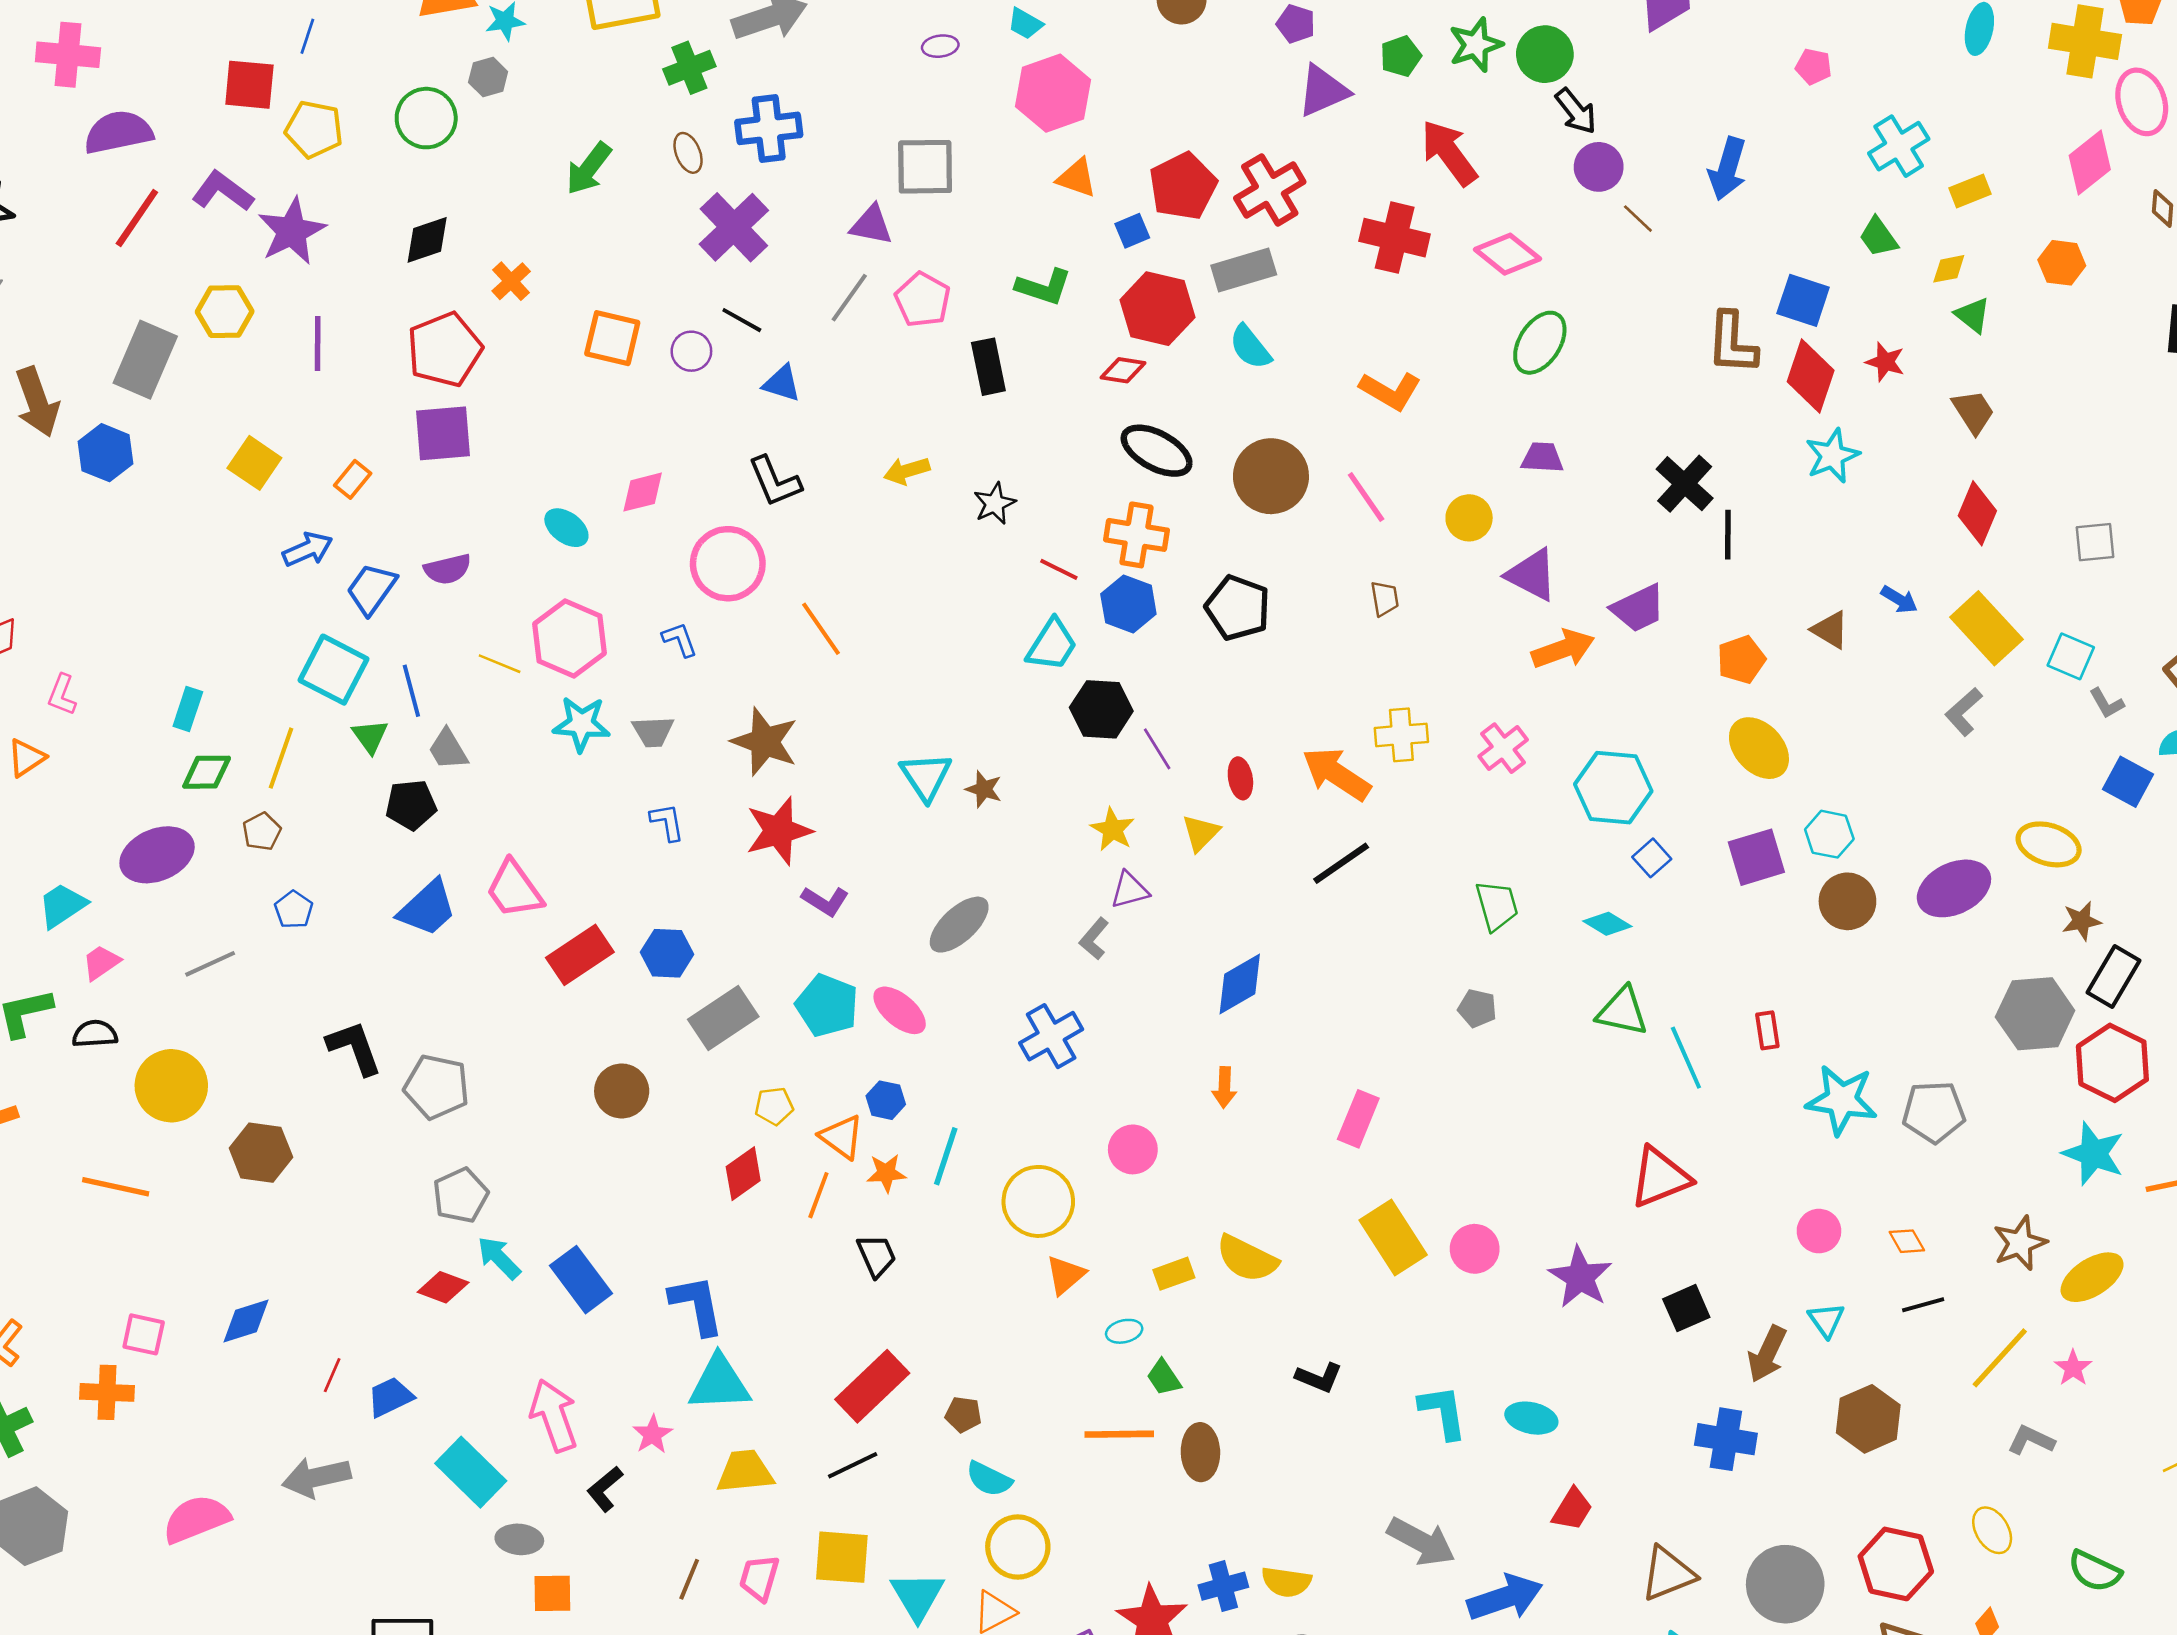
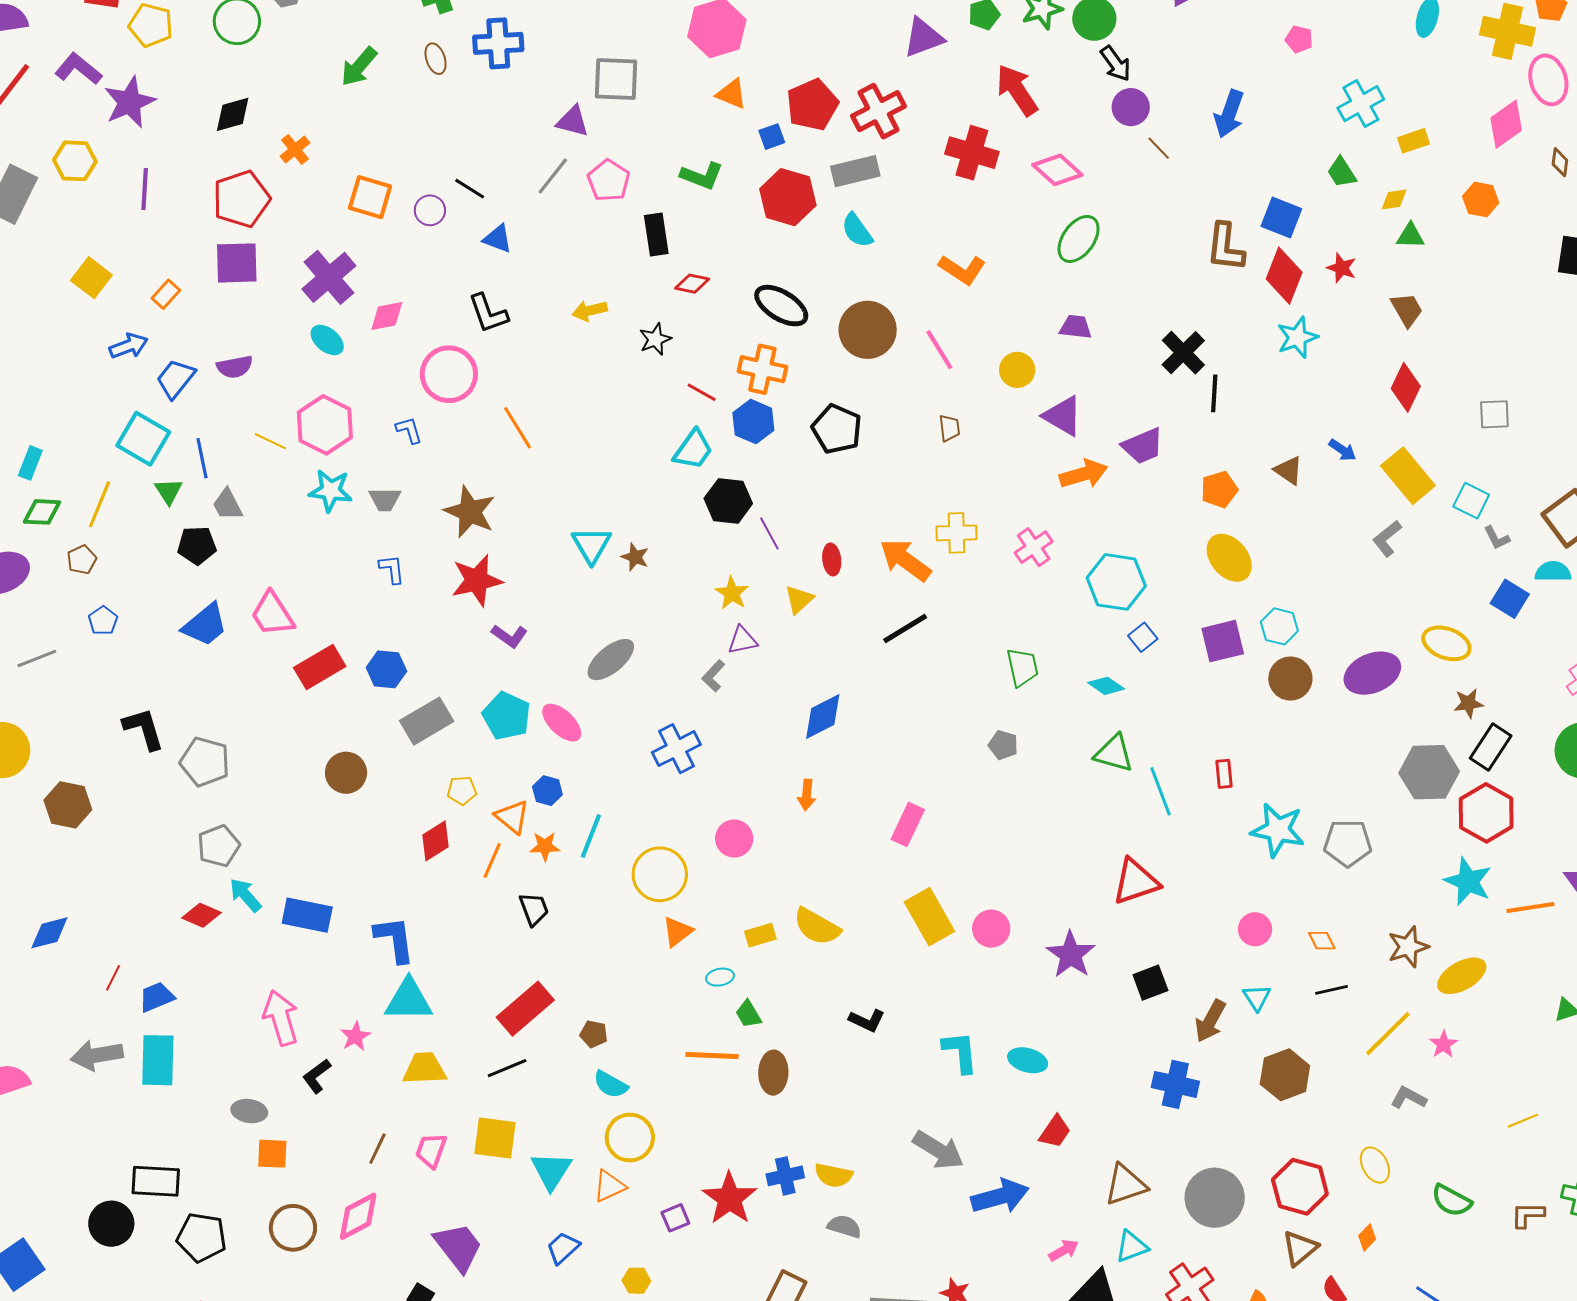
purple cross: (734, 227) -> (329, 277), moved
green triangle: (1973, 315) -> (1410, 236), turned -40
red diamond: (1123, 370) -> (692, 284), moved
blue rectangle: (581, 1280) -> (307, 915), turned -45
cyan rectangle: (471, 1472) -> (158, 1060), moved, turned 44

